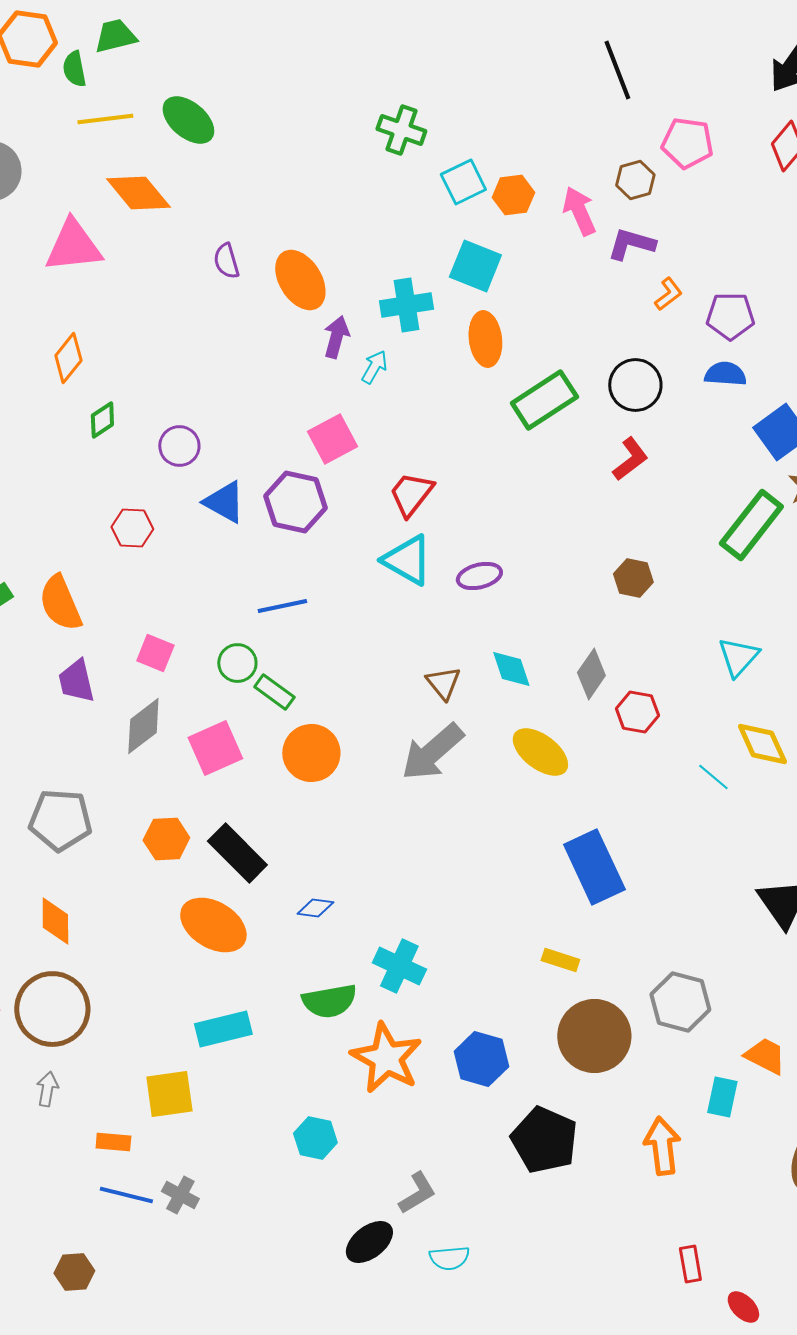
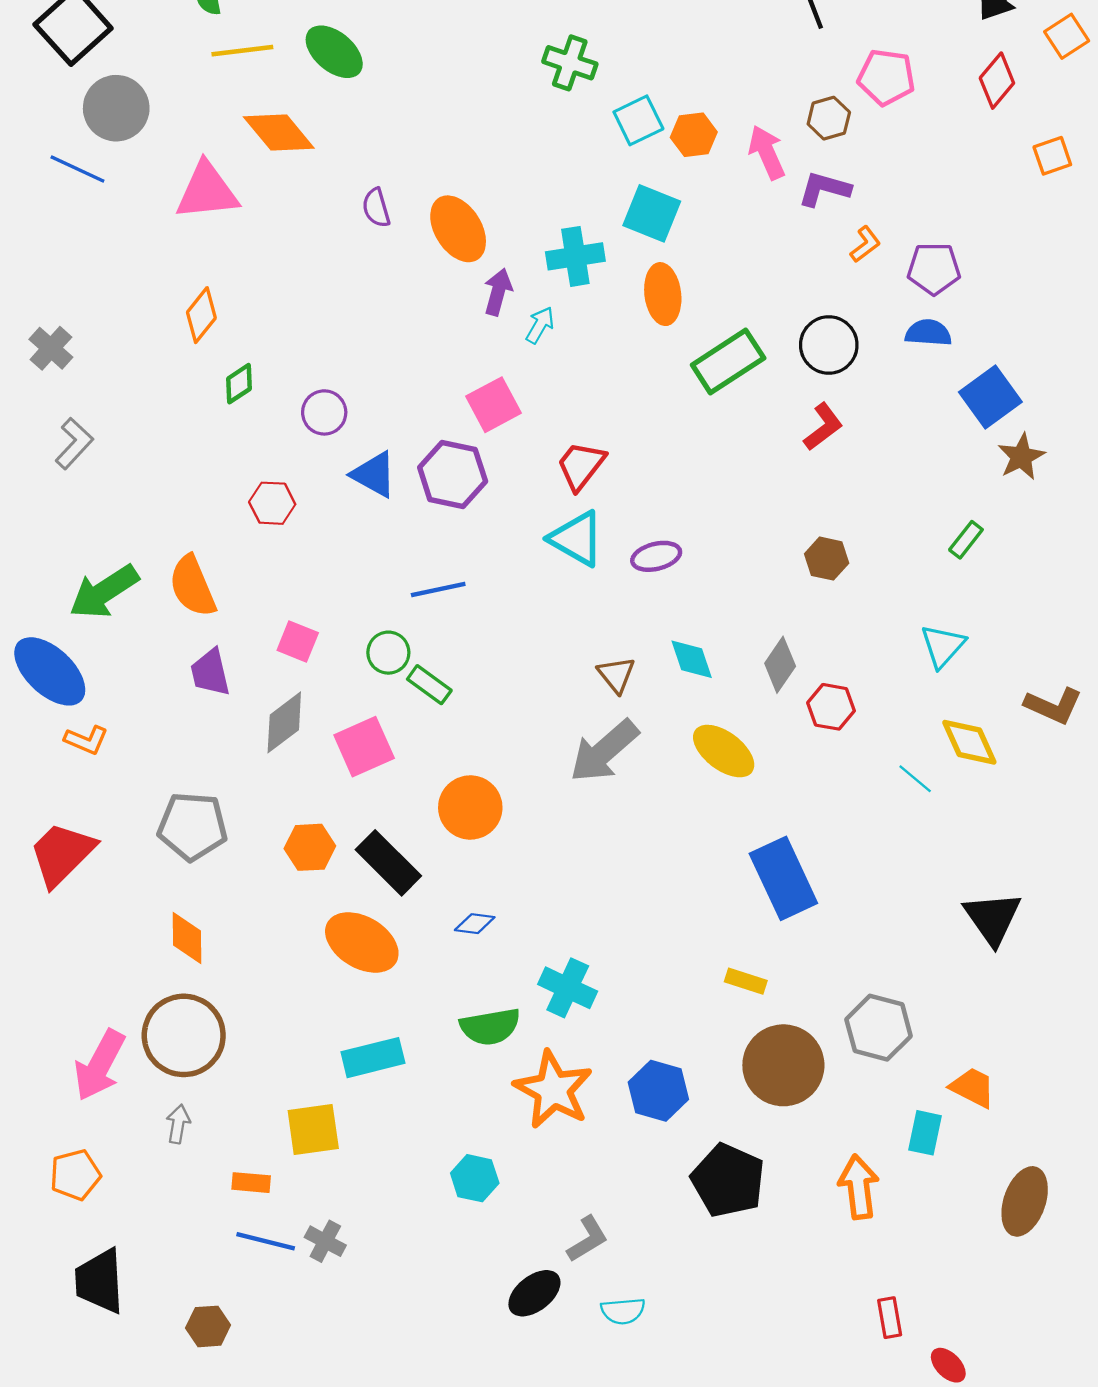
green rectangle: (751, 525) -> (966, 540), moved, size x0.5
orange circle: (311, 753) -> (470, 807), moved

